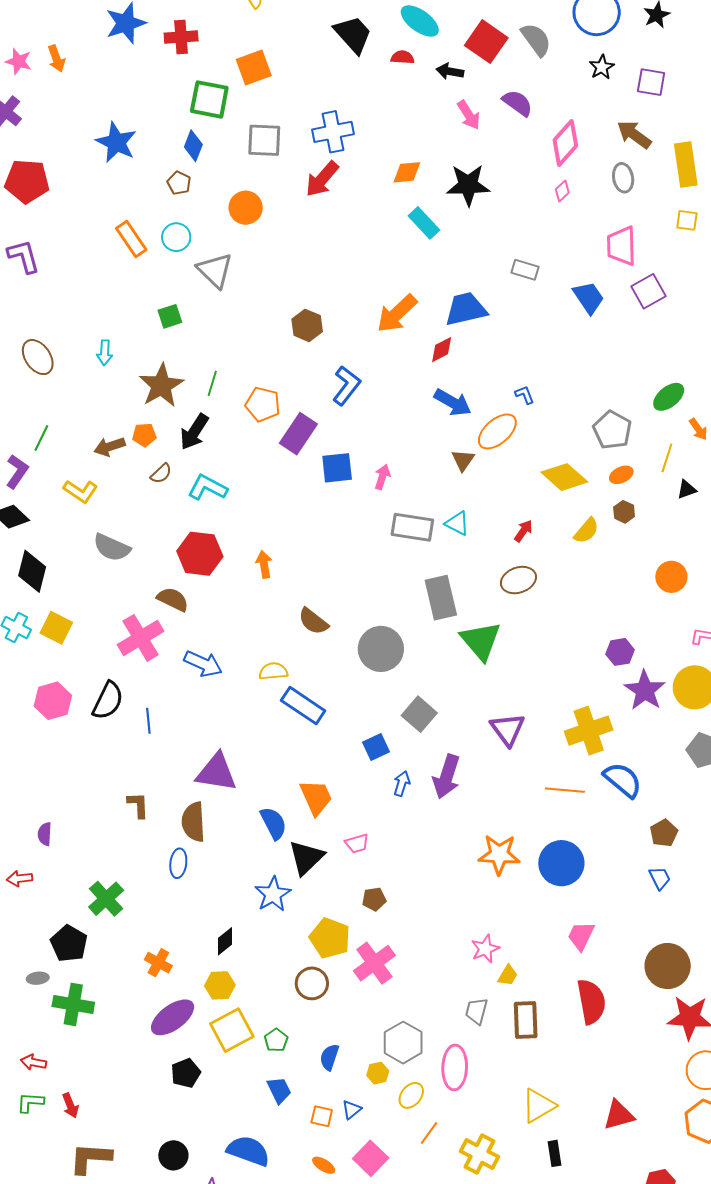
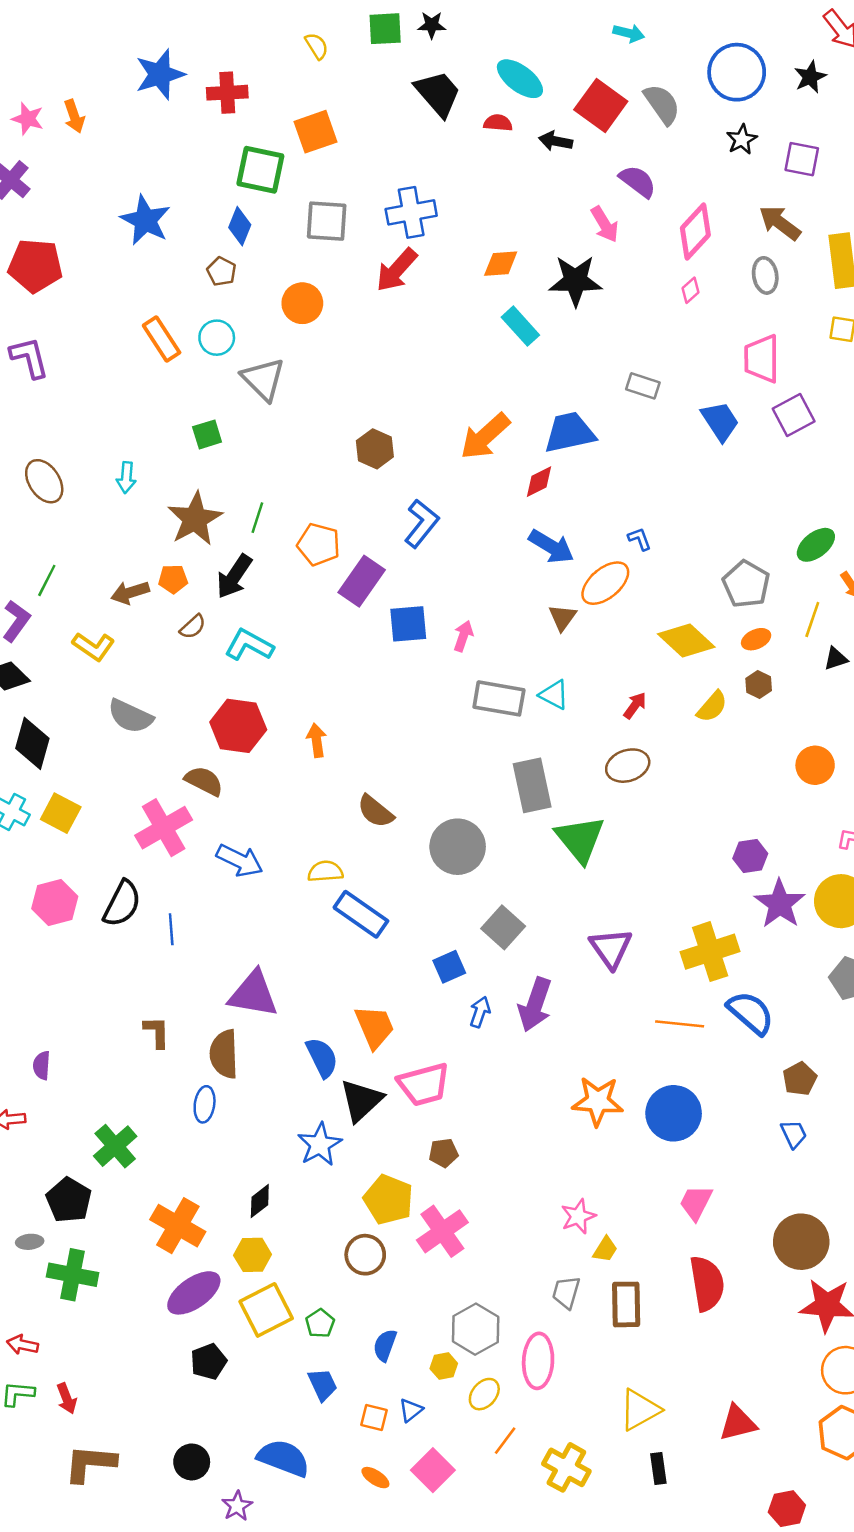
pink arrow: (469, 115) -> (605, 224), moved
pink trapezoid: (357, 843) -> (424, 1084), size x1.8
orange cross: (158, 963) -> (178, 1226), size x1.6

